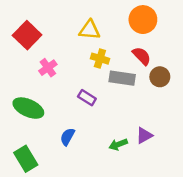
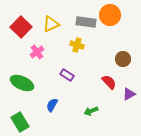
yellow triangle: (90, 30) -> (51, 24), moved, turned -30
red semicircle: (142, 56) -> (109, 82), moved
gray rectangle: (122, 78) -> (86, 22), moved
purple triangle: (144, 135) -> (129, 94), moved

